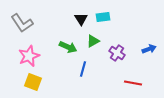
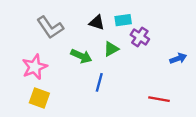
black triangle: (81, 19) -> (97, 23), turned -40
gray L-shape: (22, 23) -> (50, 27), moved
purple cross: (117, 53) -> (140, 37), moved

